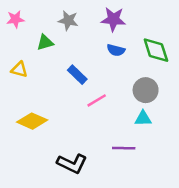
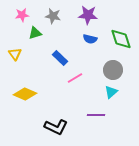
pink star: (15, 19) -> (22, 15), moved
yellow triangle: (19, 70) -> (15, 54), turned 40
cyan triangle: (143, 118) -> (111, 92), turned -40

